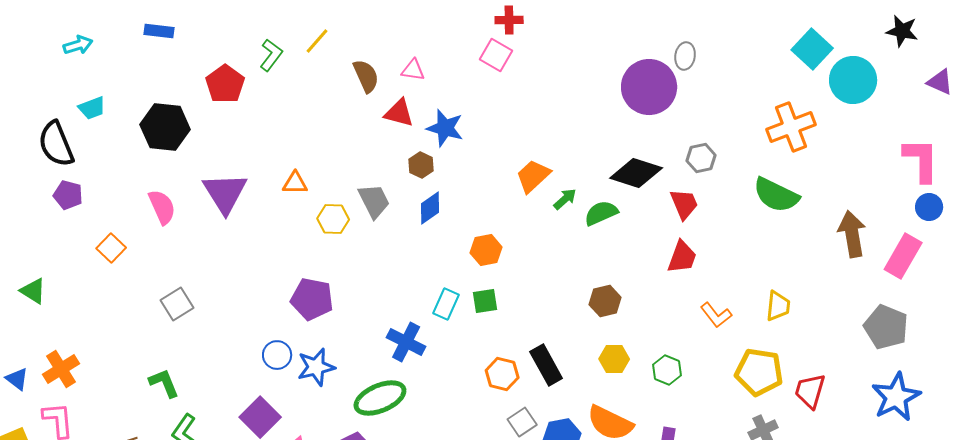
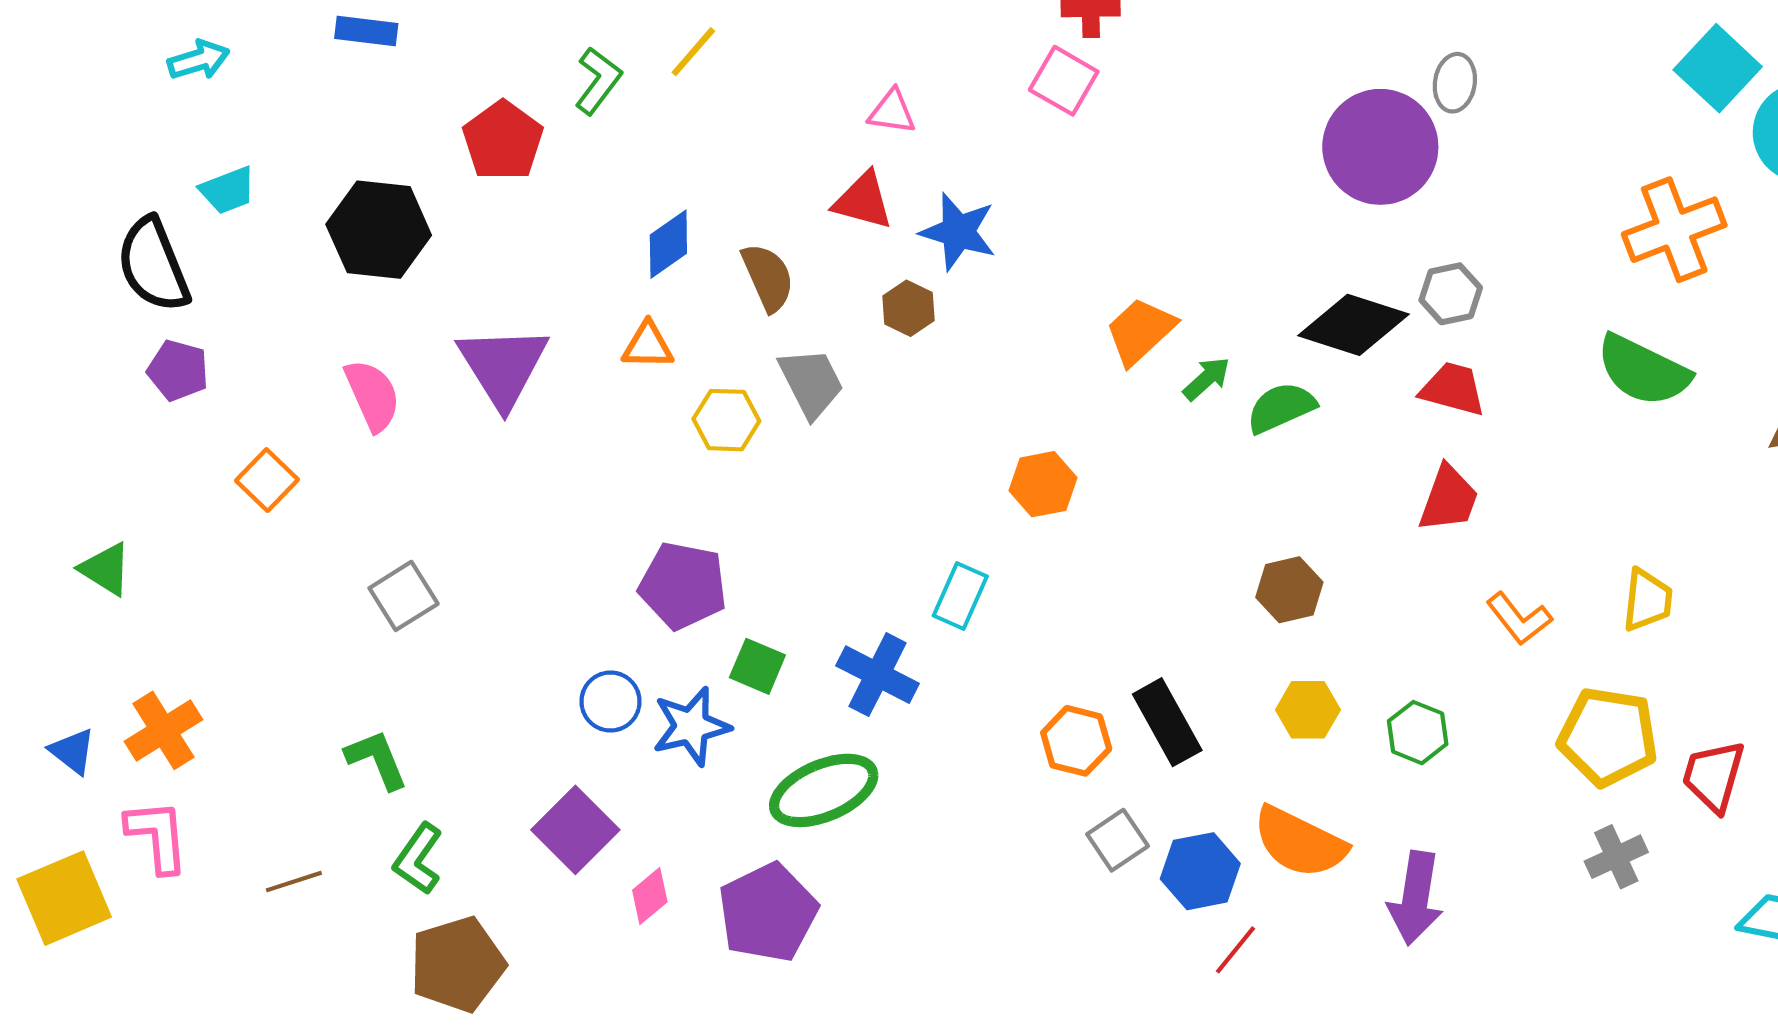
brown semicircle: (366, 76) -> (768, 277), moved
gray hexagon: (701, 158) -> (1451, 294), moved
red trapezoid: (684, 204) -> (1453, 389), turned -52
blue diamond: (430, 208) -> (668, 244), moved
green square: (485, 301) -> (757, 666), moved, turned 32

